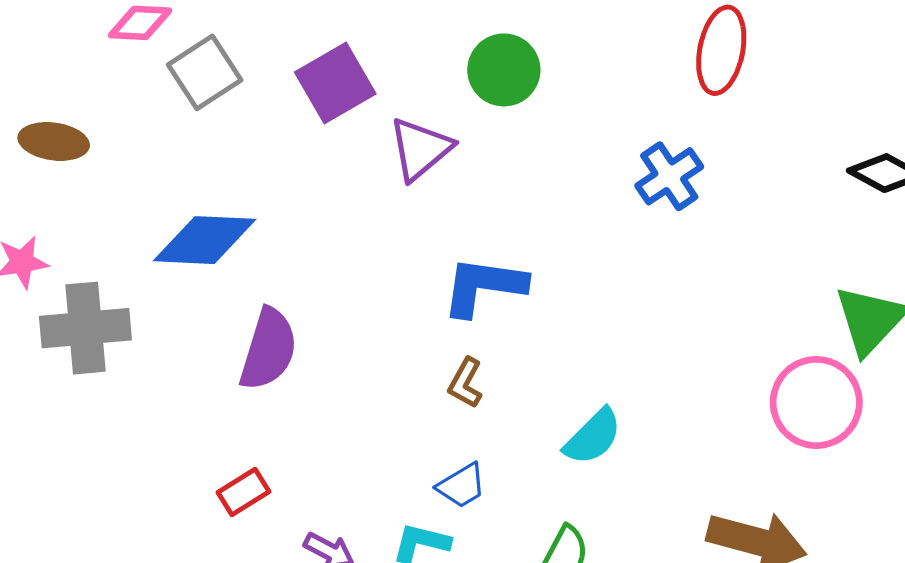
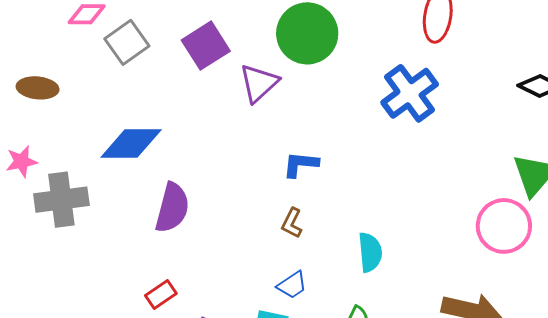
green circle: (504, 70) -> (307, 33), size x1.4
blue cross: (669, 176) -> (410, 93), size x1.4
blue L-shape: (484, 286) -> (301, 164), size x0.7
cyan semicircle: (593, 437) -> (370, 252), turned -48

